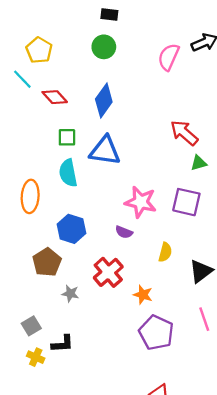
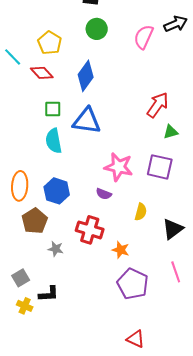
green circle: (104, 47) -> (97, 29), moved
yellow pentagon: (39, 50) -> (50, 43), moved
red arrow: (184, 133) -> (158, 105), turned 84
orange ellipse: (30, 196) -> (20, 186), moved
red cross: (108, 272) -> (90, 230), turned -32

